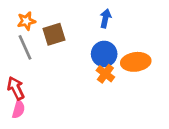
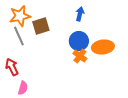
orange star: (26, 21) -> (20, 16), size x1.5
pink semicircle: (18, 109) -> (23, 88), moved

